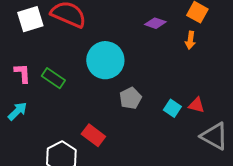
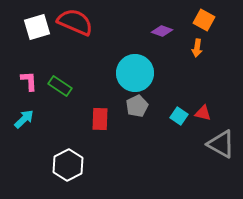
cyan circle: (105, 60) -> (135, 73), moved
red rectangle: (93, 135) -> (100, 119), moved, turned 55

